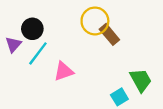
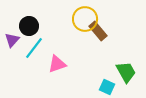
cyan square: (119, 97) -> (107, 87), turned -35

